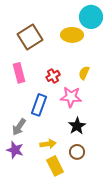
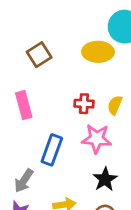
brown square: (30, 37) -> (39, 55), size x0.7
red cross: (53, 76) -> (84, 104), moved, turned 32

